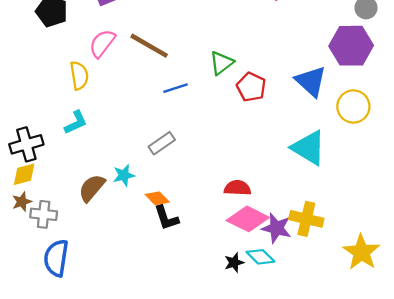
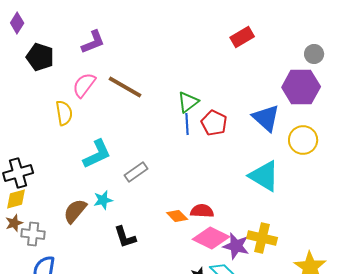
blue line: (176, 88) -> (187, 124), moved, turned -75
cyan L-shape: (76, 123) -> (97, 154), moved, size x1.4
orange diamond: (157, 198) -> (177, 216), moved
black L-shape: (166, 218) -> (125, 237), moved

